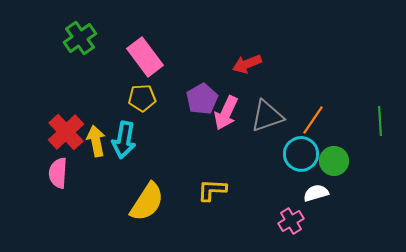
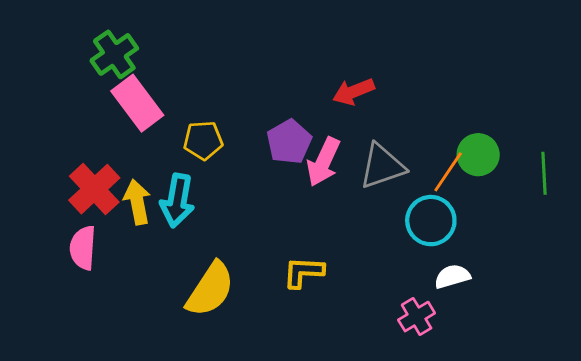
pink rectangle: (145, 57) -> (137, 103), moved
green circle: (334, 161) -> (478, 155), moved

